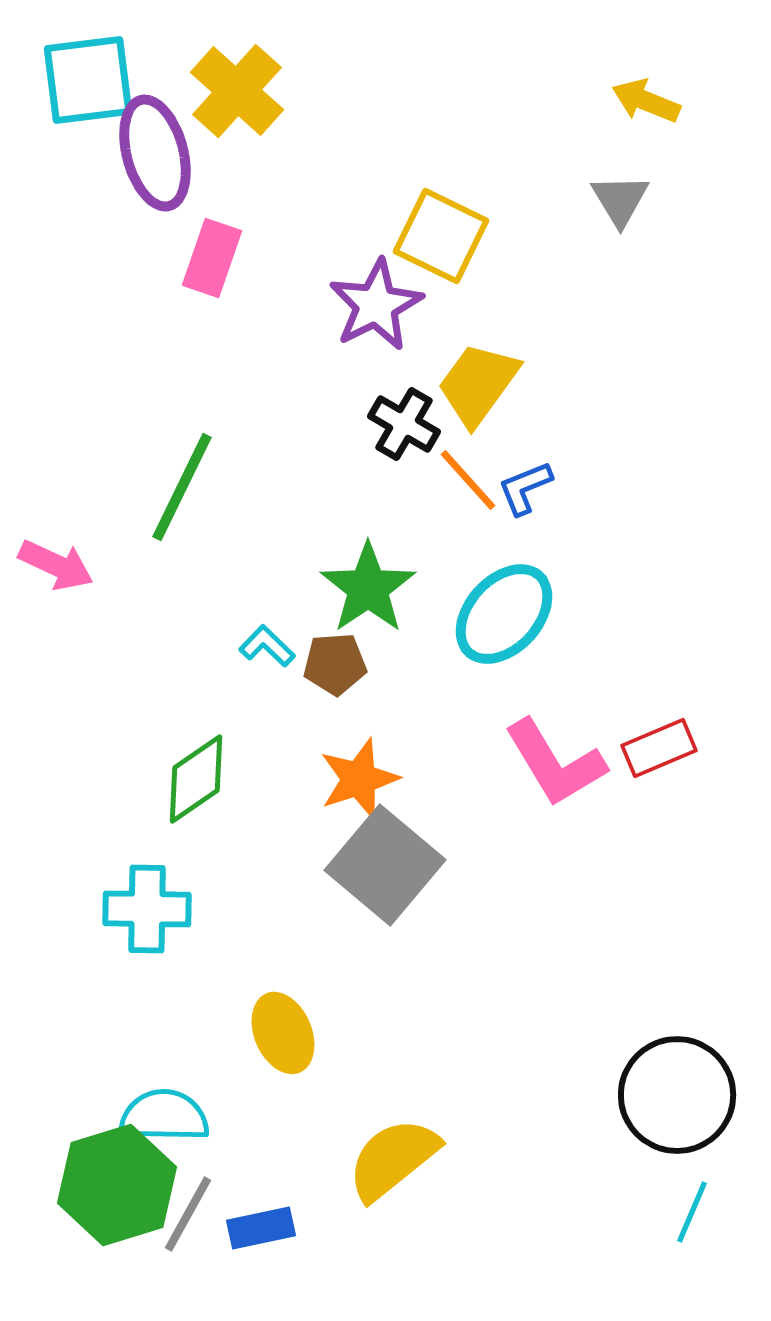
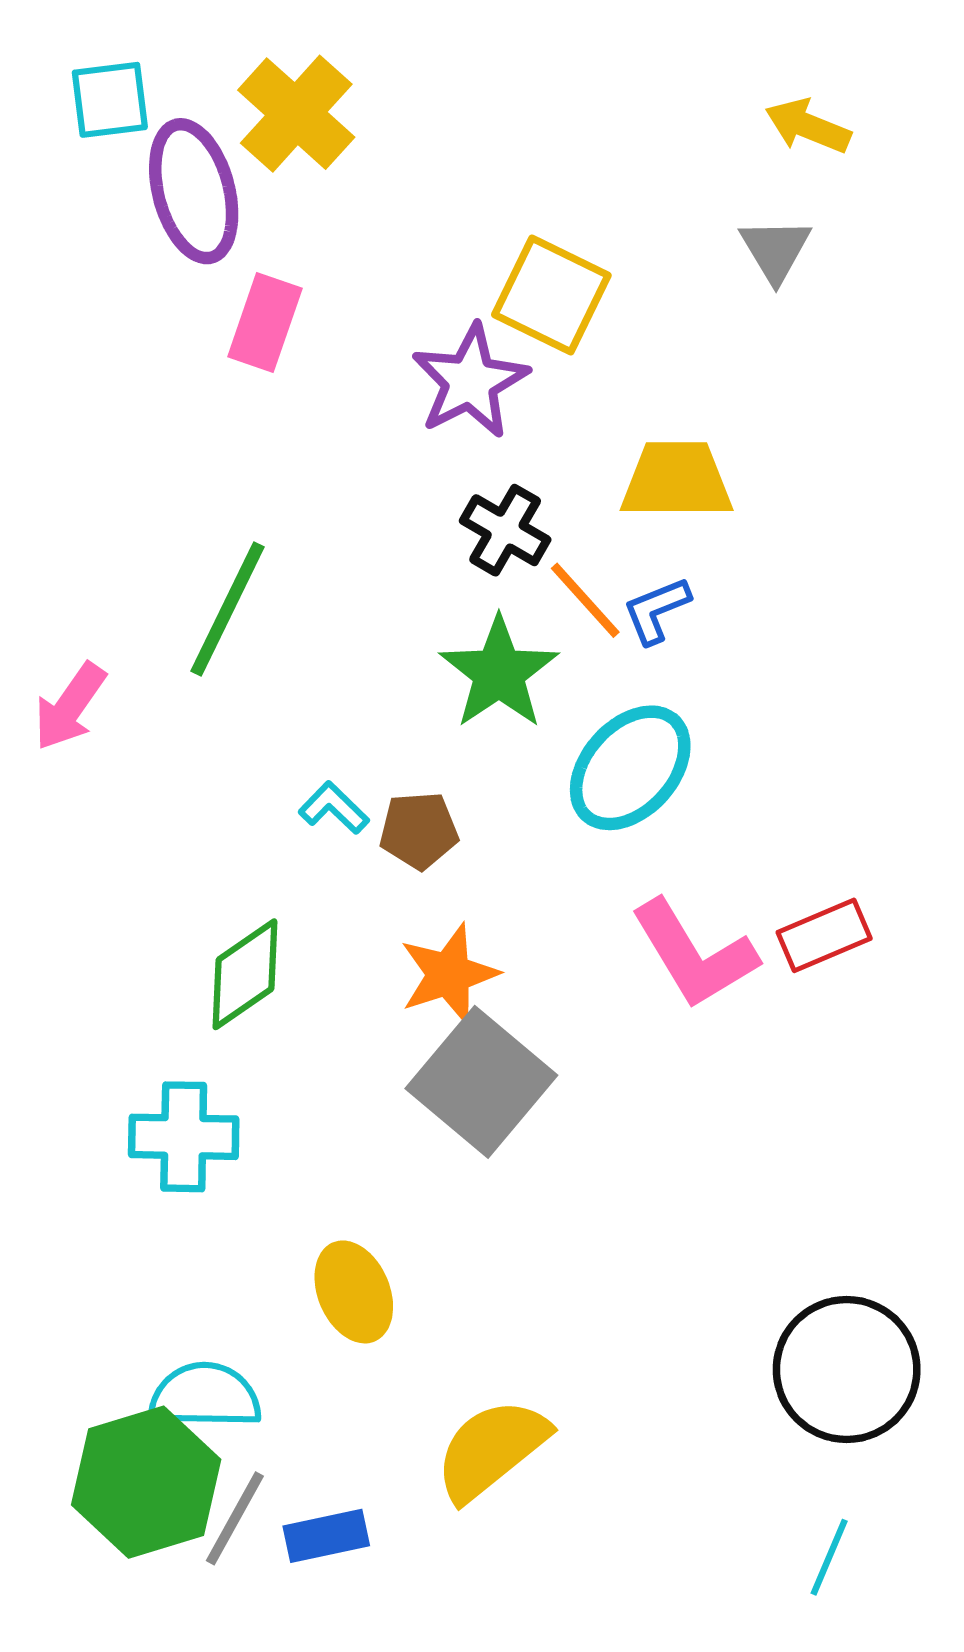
cyan square: (88, 80) -> (110, 100), size x0.7
yellow trapezoid: (478, 384) -> (677, 480), moved, turned 54
pink arrow: (56, 565) -> (70, 707), turned 100
green star: (368, 588) -> (499, 673), moved
cyan line: (692, 1212) -> (829, 1557), moved

